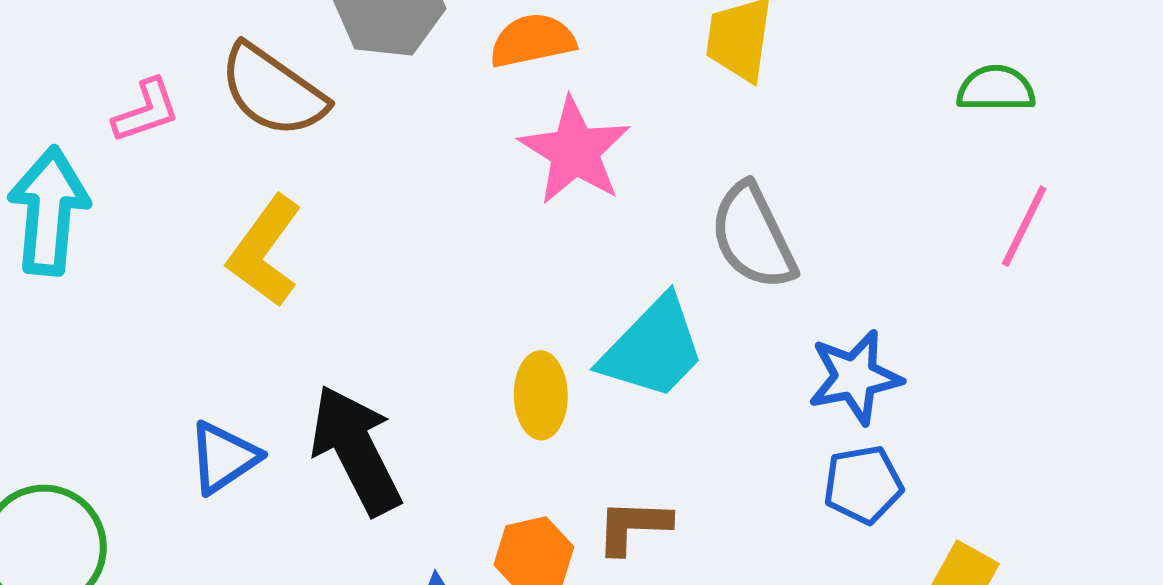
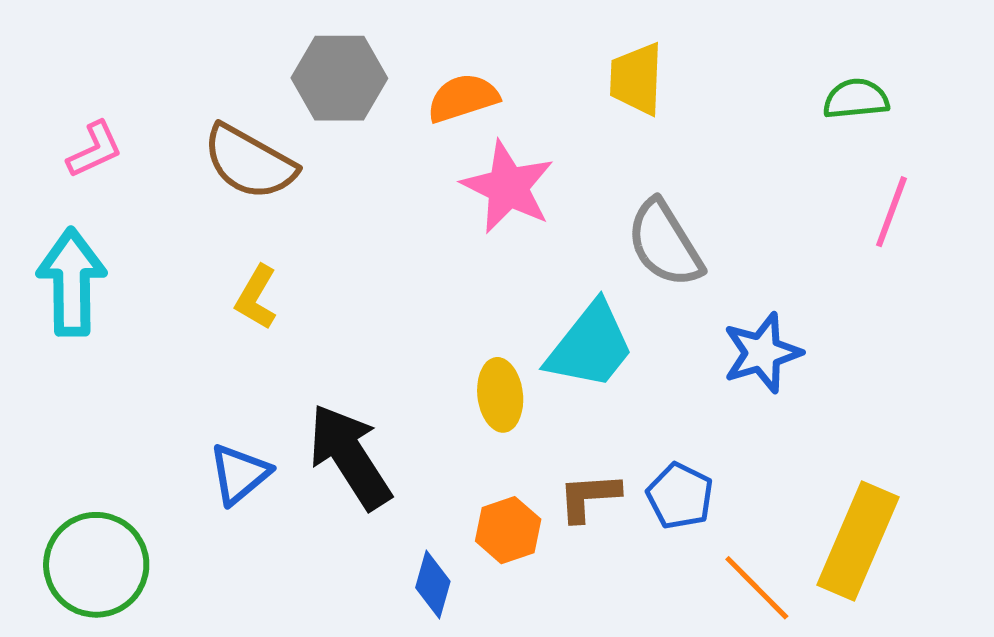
pink L-shape: (146, 111) -> (95, 150), moved
yellow L-shape: (265, 251) -> (256, 297), size x0.7
blue pentagon: (863, 484) -> (680, 496), moved, turned -30

